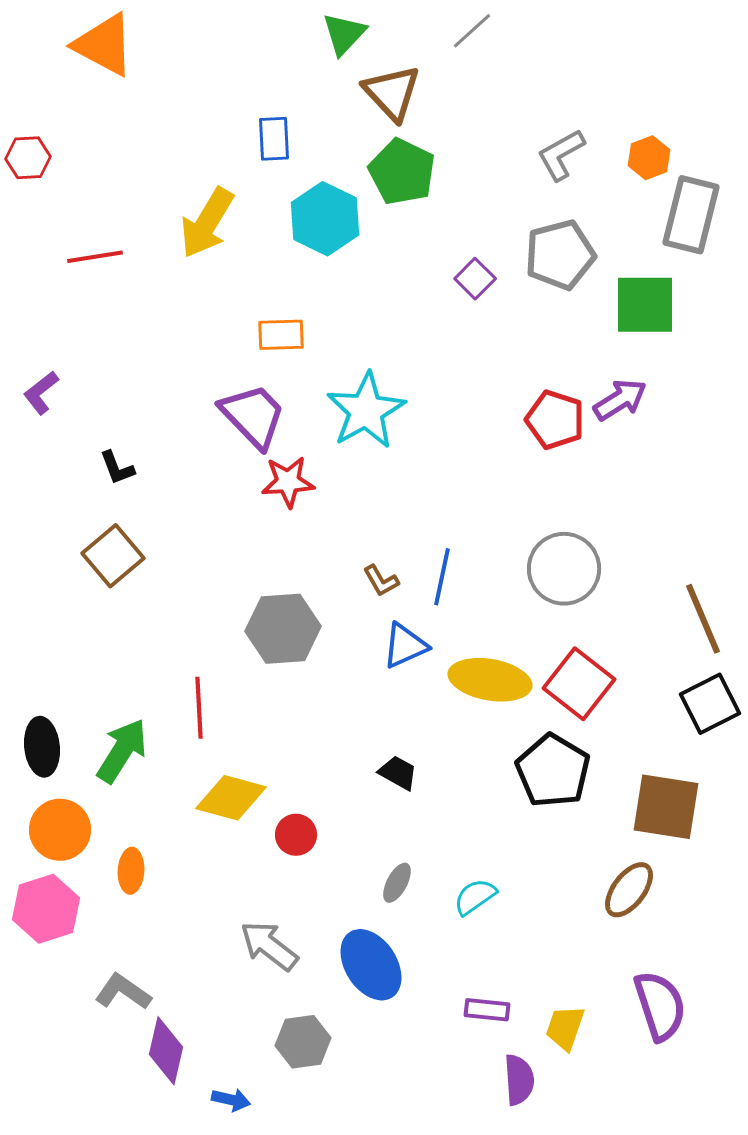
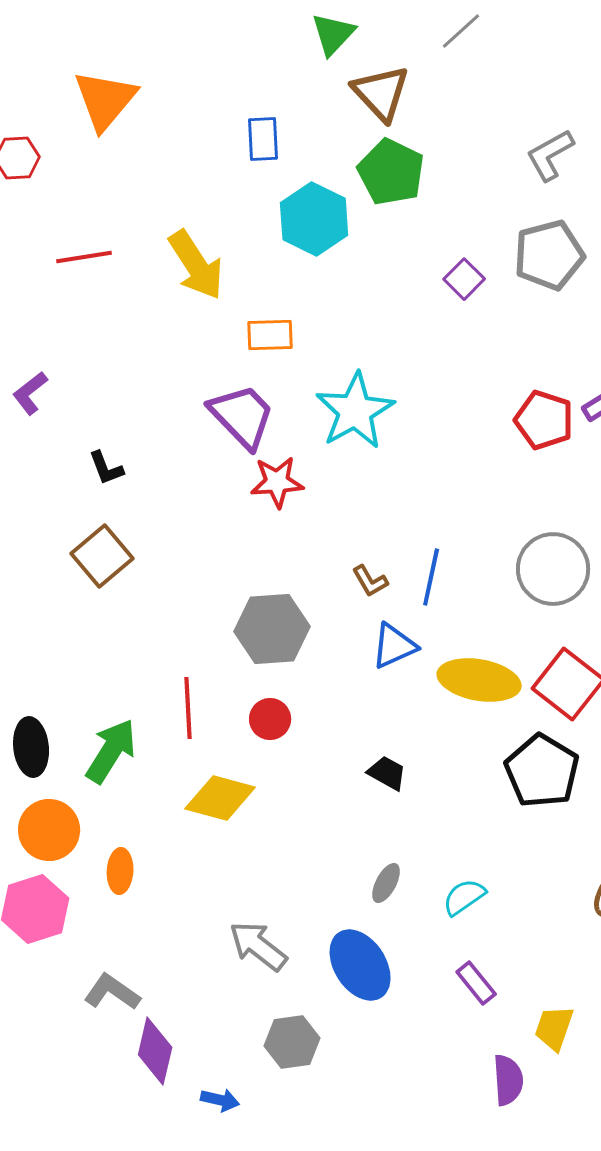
orange triangle: (104, 45) -> (105, 100), moved, turned 42
yellow arrow: (207, 223) -> (196, 265), moved, turned -64
red circle: (296, 835) -> (270, 719), moved
purple rectangle: (487, 1010) -> (476, 983), moved, turned 45

